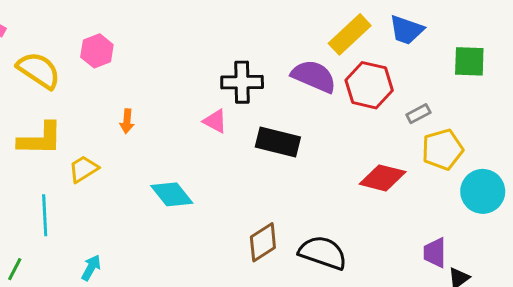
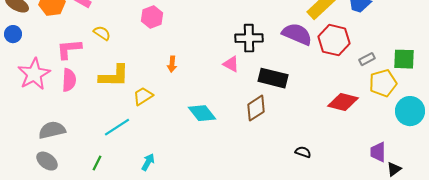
green square: (469, 61) -> (404, 59), moved
yellow semicircle: (39, 70) -> (102, 33), moved, size x0.6
cyan line: (45, 215) -> (117, 127), turned 60
brown diamond: (263, 242) -> (256, 108), moved
black semicircle: (323, 253) -> (303, 152), size x0.5

